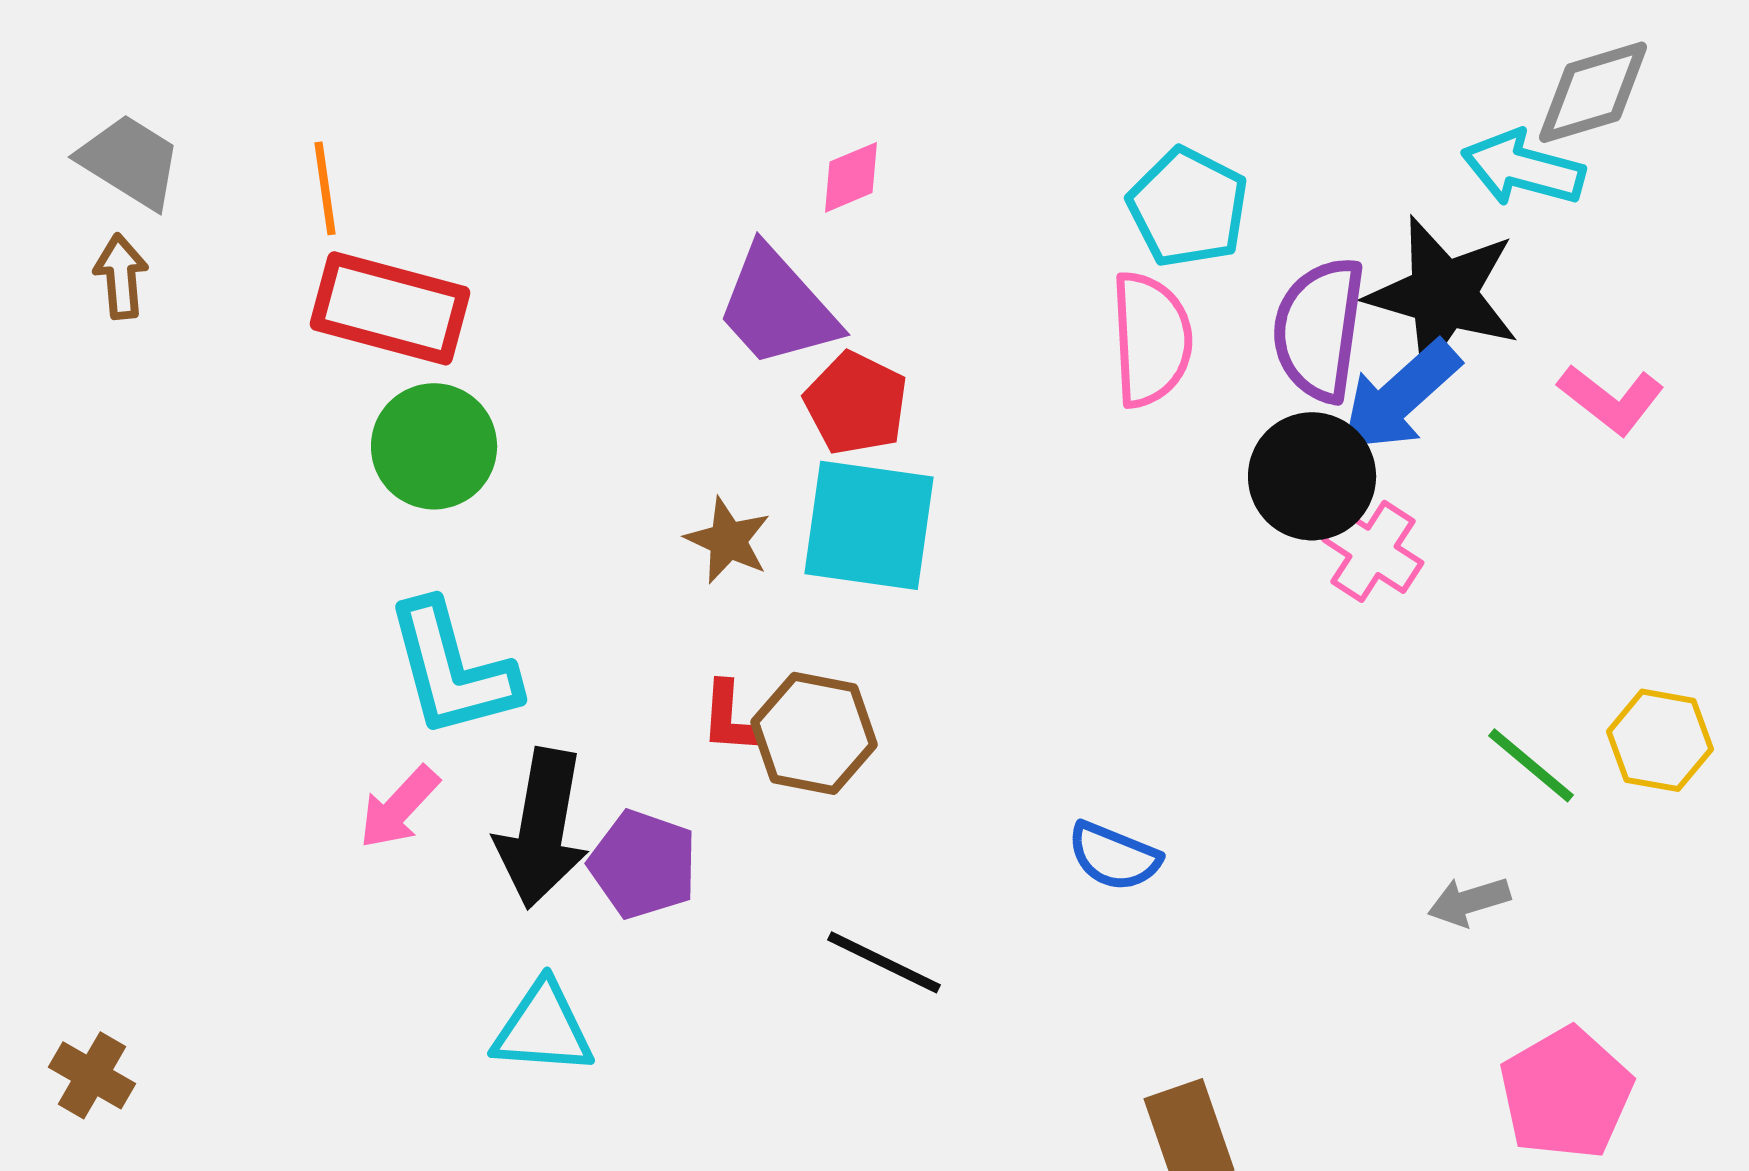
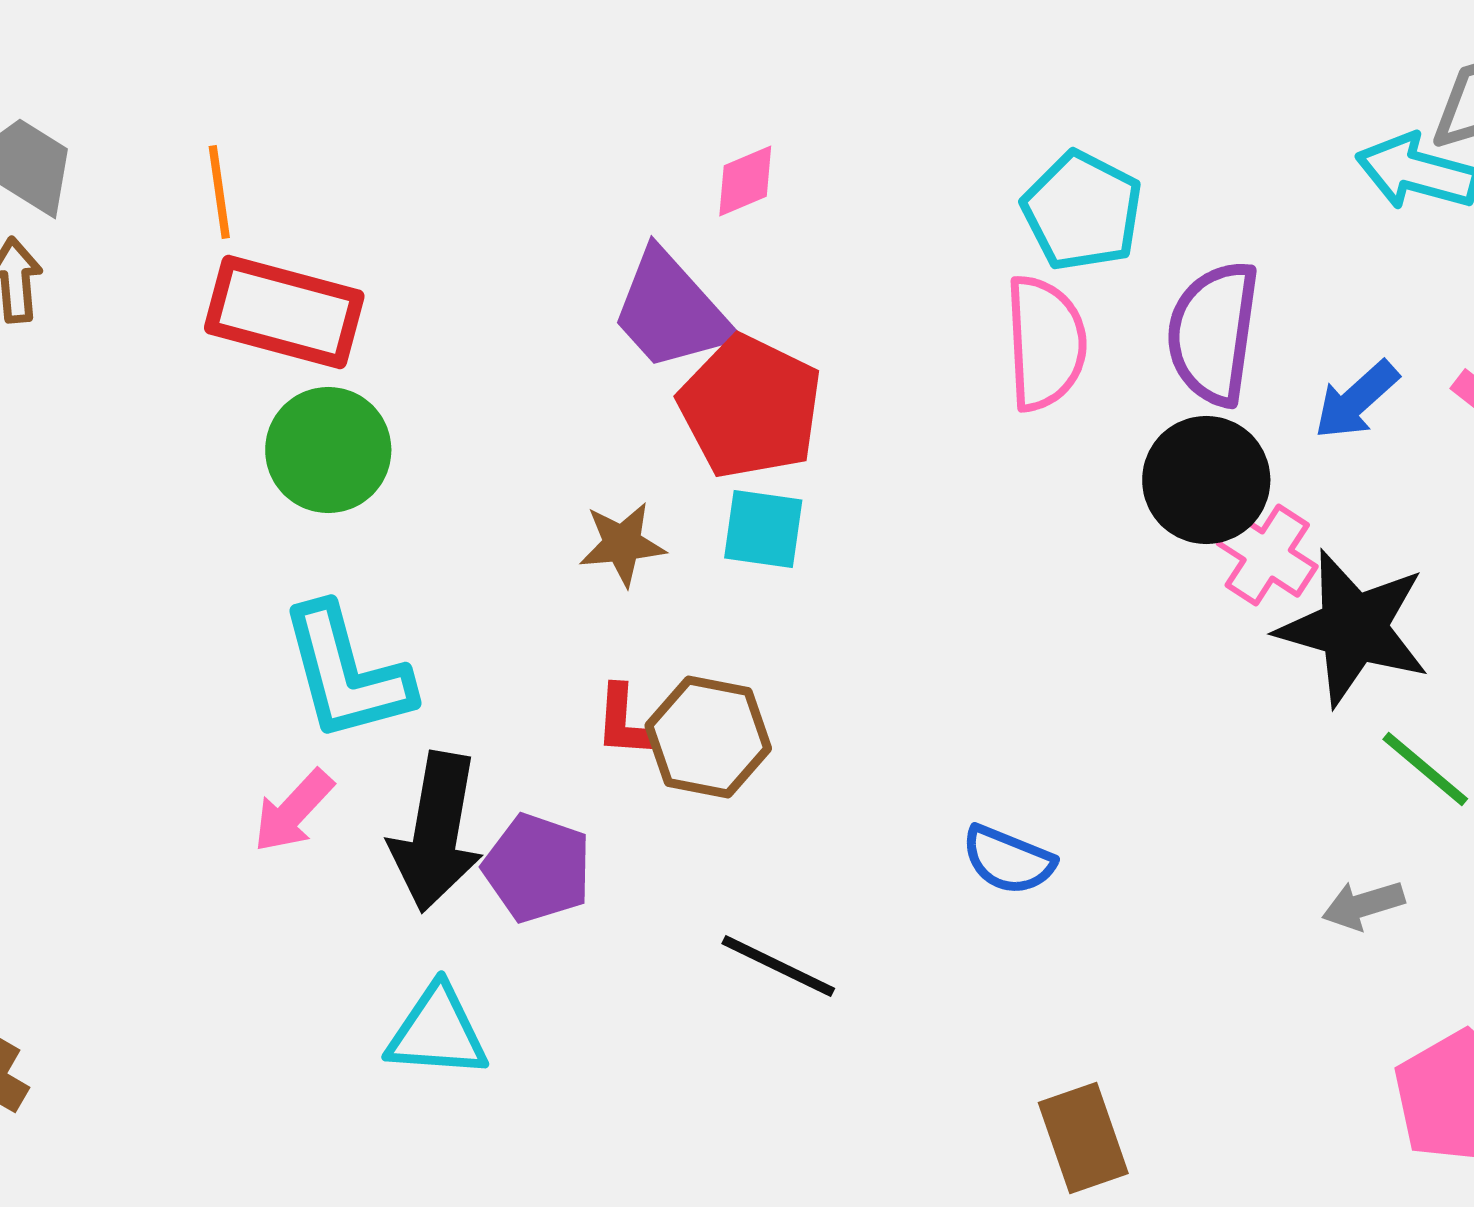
black star: (1443, 294) -> (1353, 628), moved
blue arrow: (1400, 396) -> (1356, 400), moved, size x0.7
red pentagon: (856, 403) -> (750, 407), size x1.4
cyan square: (869, 525) -> (763, 529), size x0.6
brown star: (728, 540) -> (622, 544), turned -30

